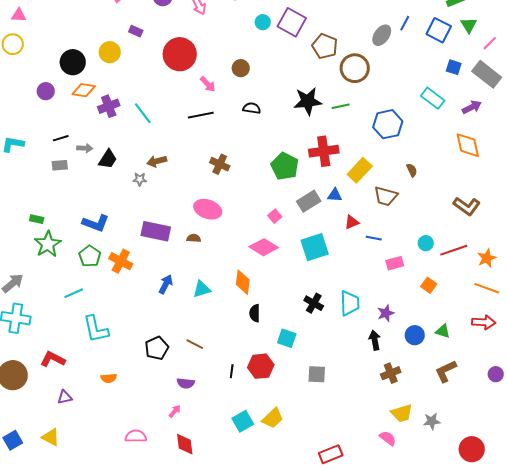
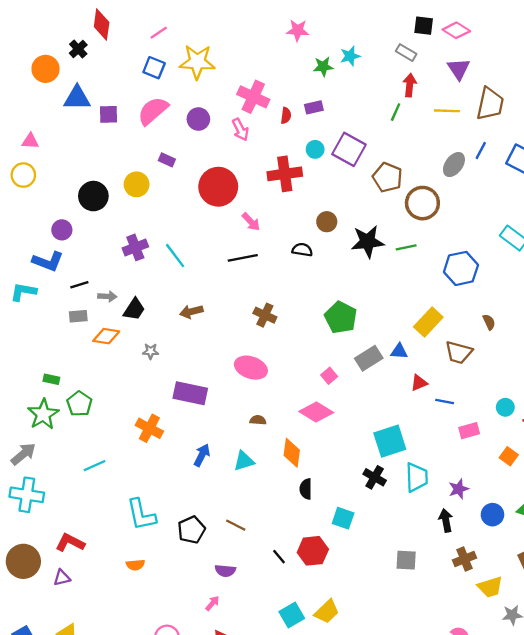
brown circle: (241, 68) -> (327, 222), moved
orange diamond: (84, 90) -> (106, 336), moved
red cross: (324, 151) -> (285, 174), moved
gray star: (140, 179) -> (151, 351), moved
blue L-shape: (96, 223) -> (48, 261), moved
brown semicircle: (194, 238) -> (258, 420), moved
green star: (48, 244) -> (43, 414), moved
cyan square: (315, 247) -> (390, 441), moved
green pentagon: (90, 256) -> (79, 404), moved
cyan L-shape: (96, 329) -> (141, 515), moved
black line: (232, 371) -> (279, 557), turned -48
gray square: (317, 374) -> (406, 560), moved
purple triangle: (65, 397) -> (62, 578), moved
yellow trapezoid: (402, 413) -> (490, 587), moved

